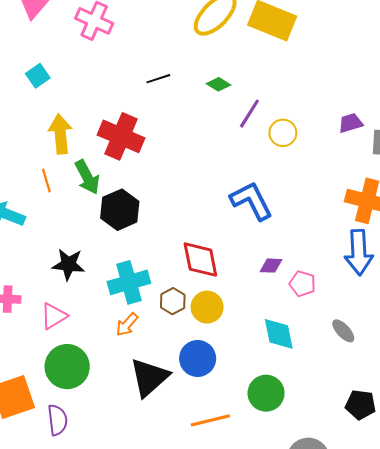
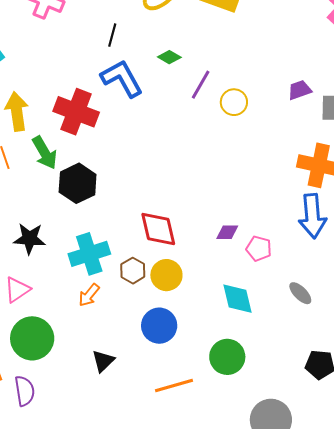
black line: (158, 79) -> (112, 35), moved, turned -55
blue L-shape: (251, 201) -> (122, 78), moved
black triangle: (149, 377) -> (103, 361), moved, size x0.6

